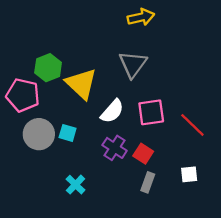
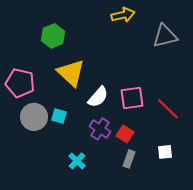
gray triangle: (133, 64) -> (165, 36), moved, turned 40
green hexagon: (48, 68) -> (53, 36), moved
cyan cross: (76, 185) -> (77, 161), moved

